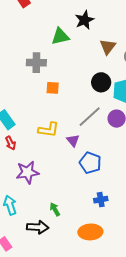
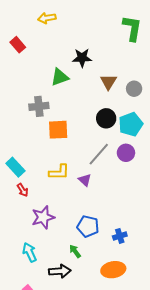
black star: (85, 20) -> (82, 58), turned 30
orange square: (53, 88) -> (58, 130), size x1.5
blue pentagon: (90, 163) -> (88, 226), moved

